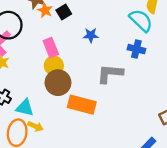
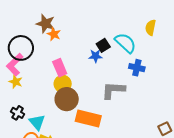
black square: (64, 12) -> (103, 45), moved
cyan semicircle: (141, 20) -> (125, 43), moved
cyan triangle: (25, 108) -> (37, 122), turned 36

